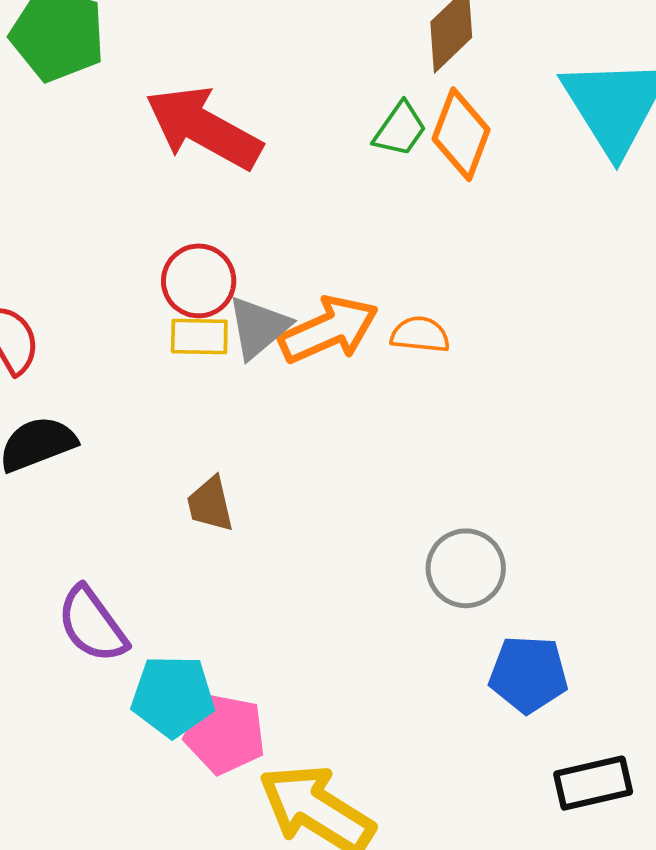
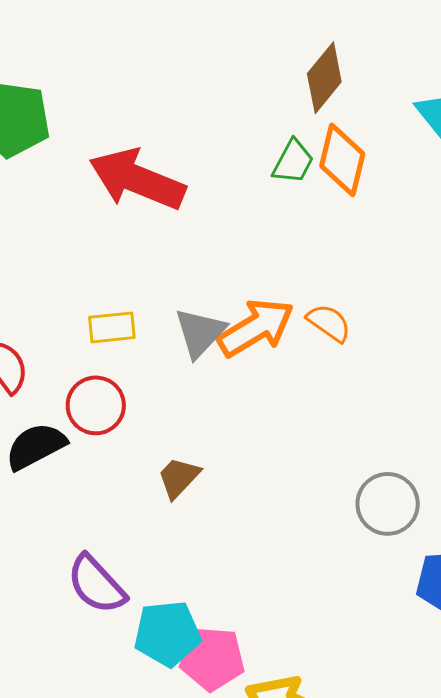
red circle: (199, 281) -> (96, 405), moved
orange semicircle: (420, 335) -> (329, 323), turned 36
yellow rectangle: (199, 336) -> (112, 327), moved
brown trapezoid: (210, 504) -> (179, 478), turned 63

